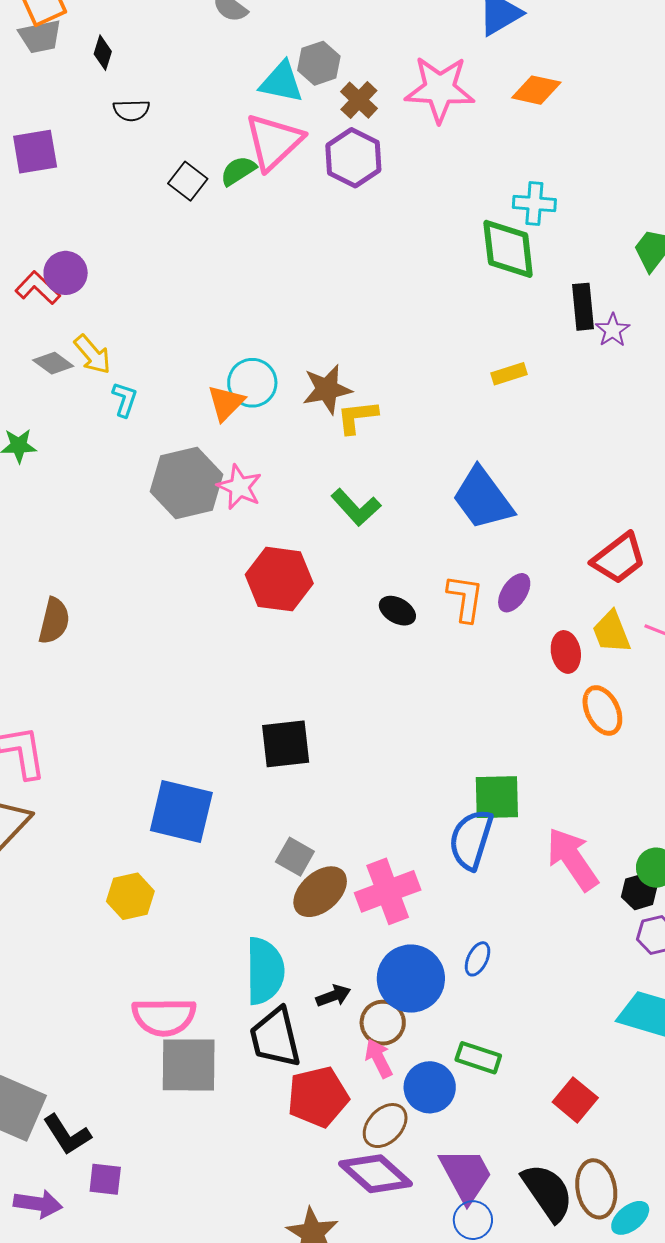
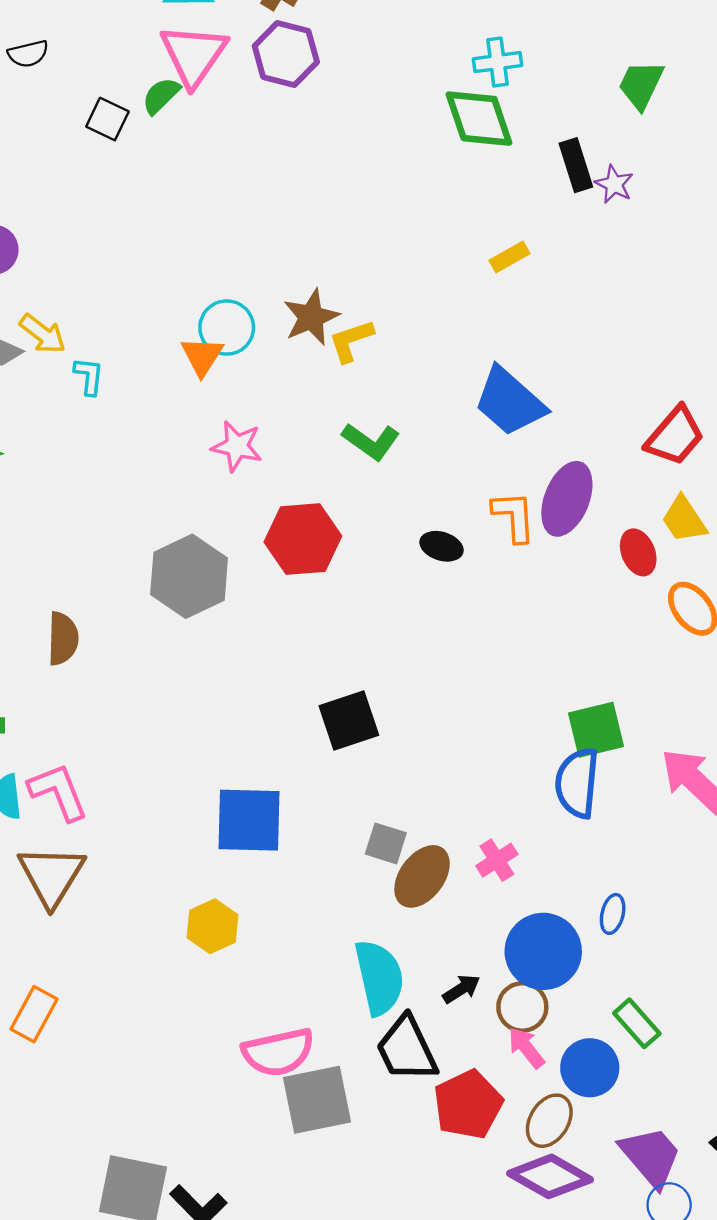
gray hexagon: (187, 483) -> (189, 576), moved
purple ellipse: (514, 593) -> (567, 499), size x1.6
pink cross: (388, 891) -> (497, 860), size x0.6
green rectangle: (478, 1058) -> (637, 1023), turned 42

